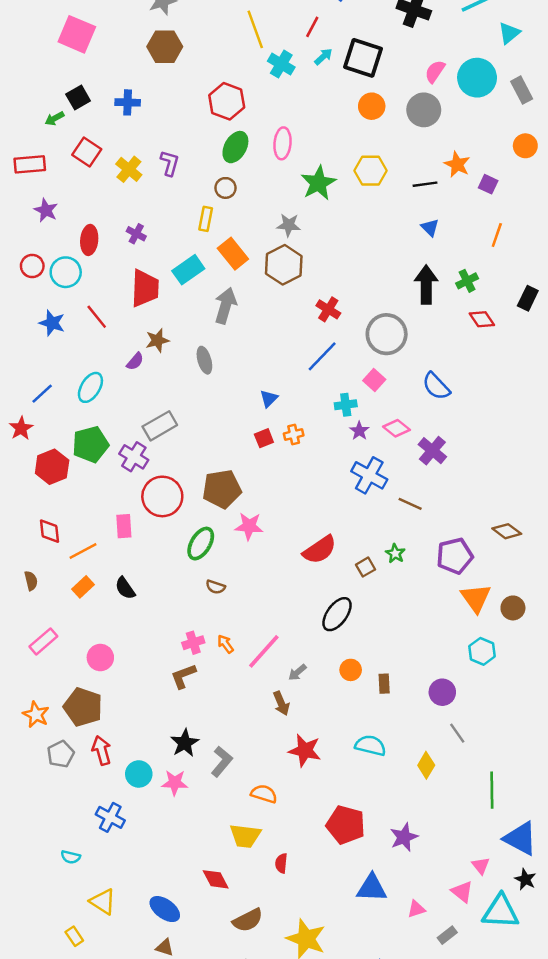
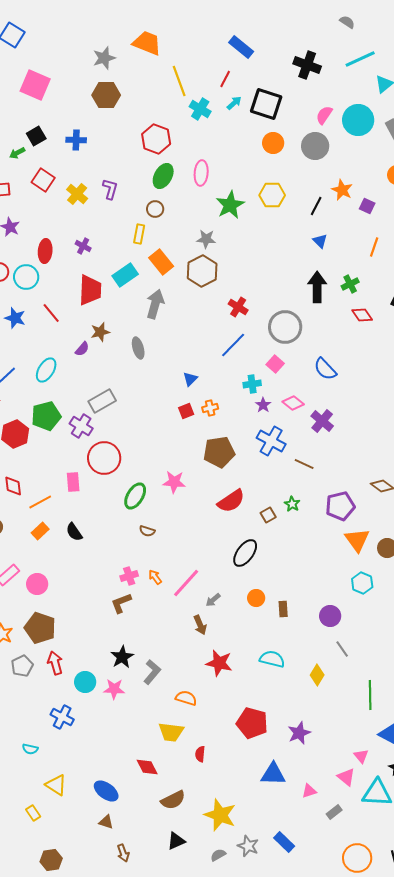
black line: (425, 184) -> (316, 206), turned -54
brown pentagon: (222, 489) -> (219, 452), moved
pink circle: (100, 658) -> (37, 584), moved

